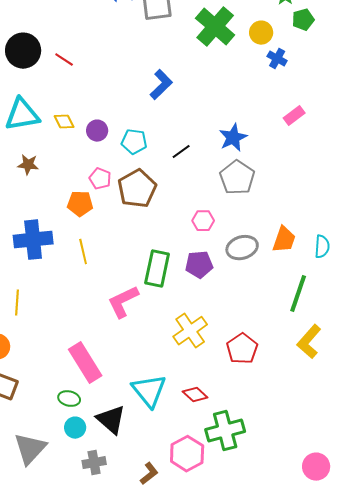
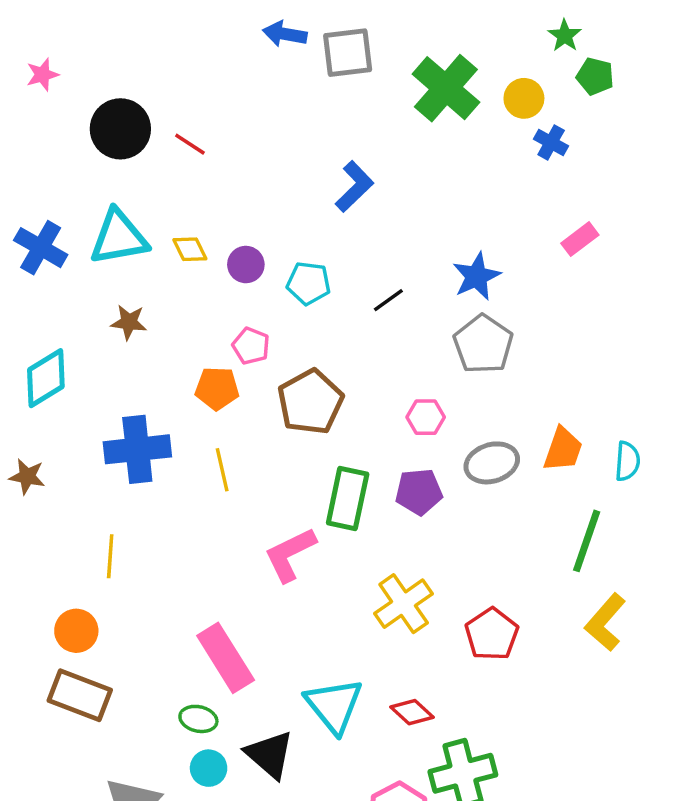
green pentagon: (303, 20) -> (595, 76), turned 30
brown pentagon: (137, 189) -> (310, 402), moved

